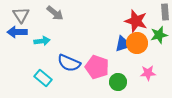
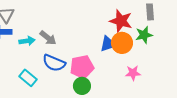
gray arrow: (55, 13) -> (48, 38), moved
pink pentagon: (97, 67) -> (82, 67), turned -30
green circle: (118, 82) -> (82, 86), moved

